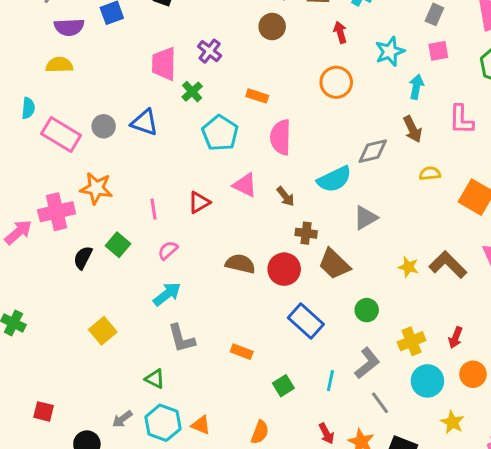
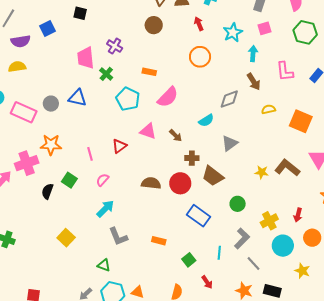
pink semicircle: (281, 137) -> (168, 97), turned -130
cyan semicircle: (334, 179) -> (206, 120), size x0.7
red arrow: (326, 434) -> (207, 282), moved

